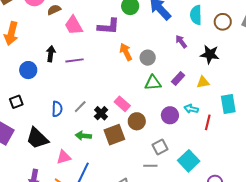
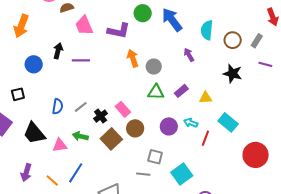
black star: (210, 54) -> (233, 74), moved
cyan rectangle: (228, 104) -> (228, 122), turned -48
brown square: (114, 135) -> (111, 139), turned -30
gray square: (160, 147) -> (155, 157), turned 35
pink triangle: (64, 157) -> (60, 145), moved

